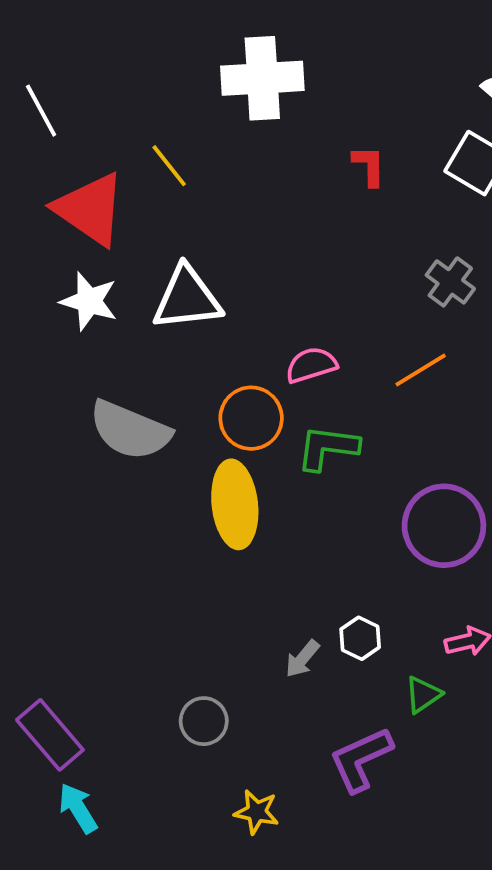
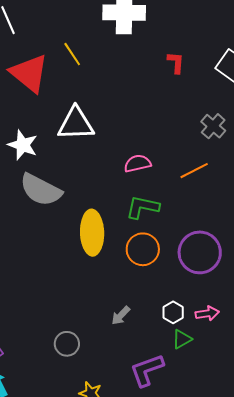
white star: (89, 301) -> (23, 145), moved
orange circle: (251, 418) -> (143, 249), moved
white hexagon: (360, 638) -> (173, 312), moved

